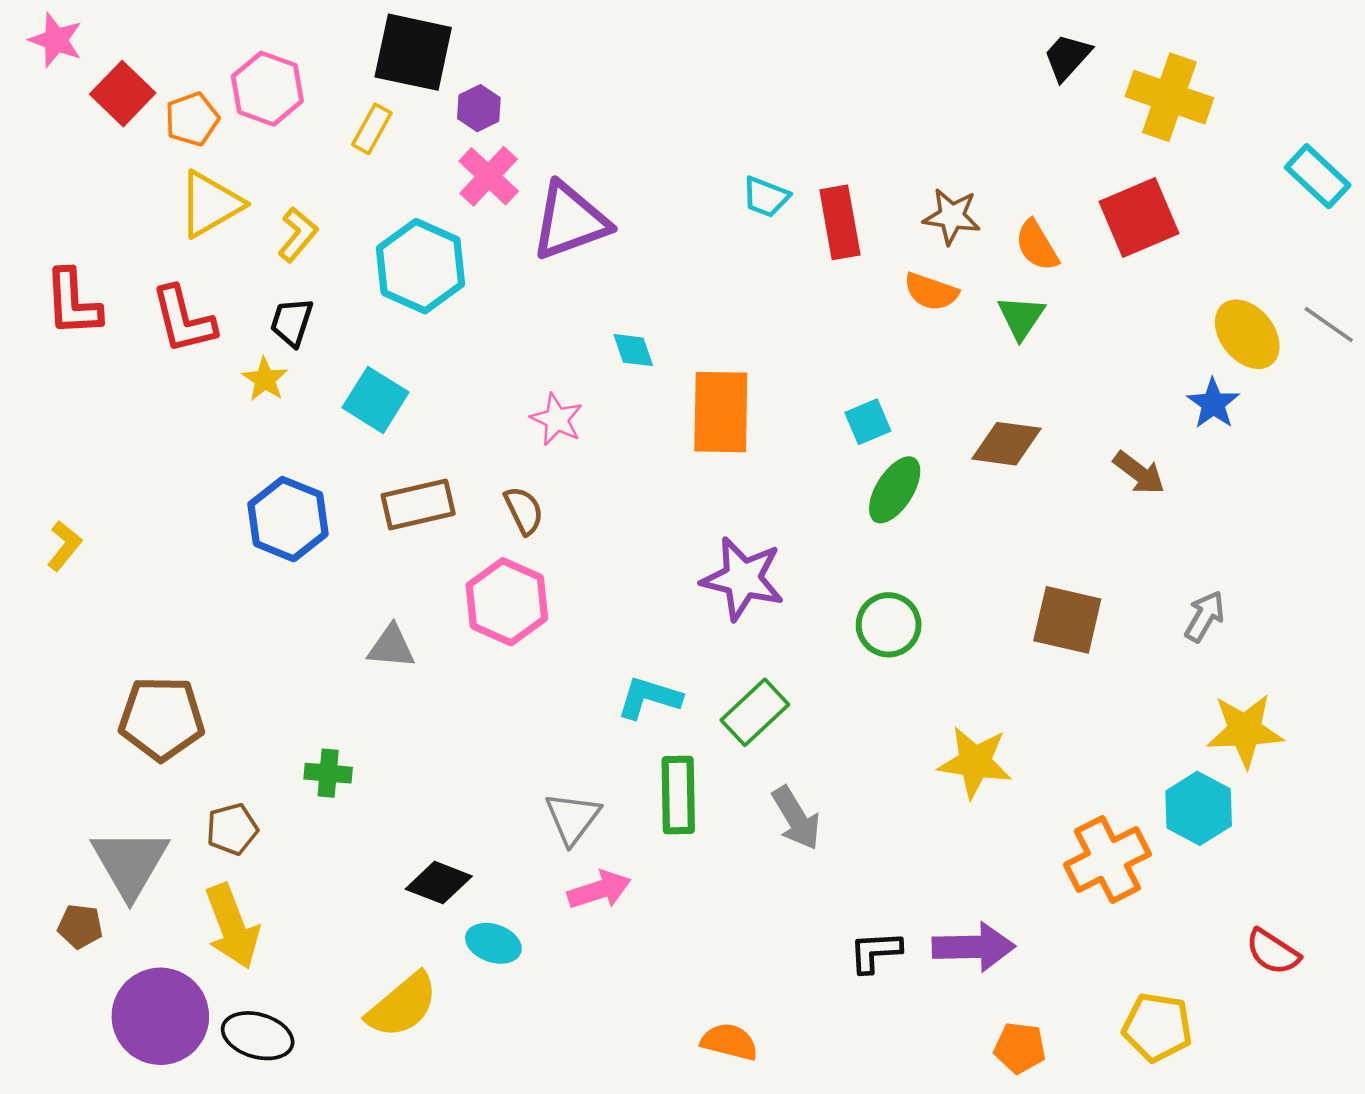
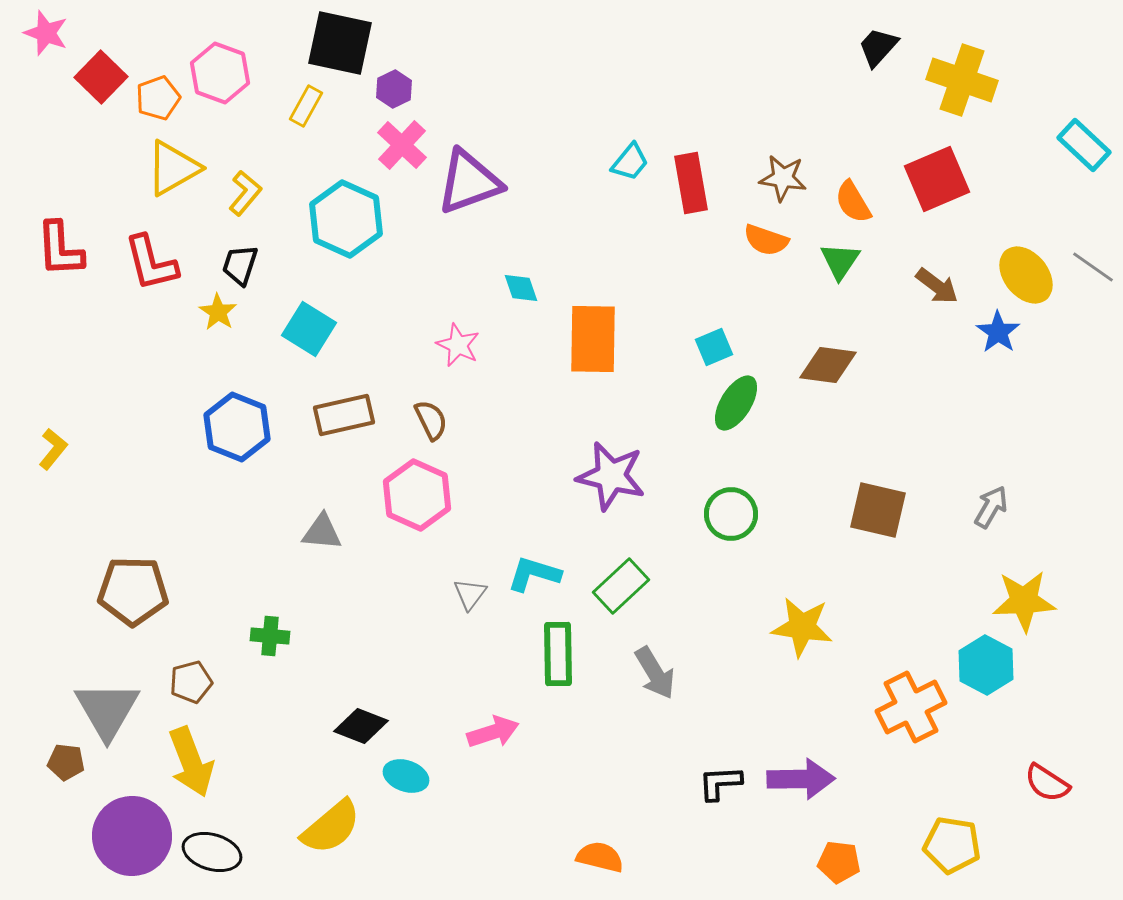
cyan trapezoid: (766, 197) -> (630, 162), turned -72
brown arrow: (1139, 473) -> (937, 286), moved
gray triangle: (572, 818) -> (470, 594), moved, size x0.7

